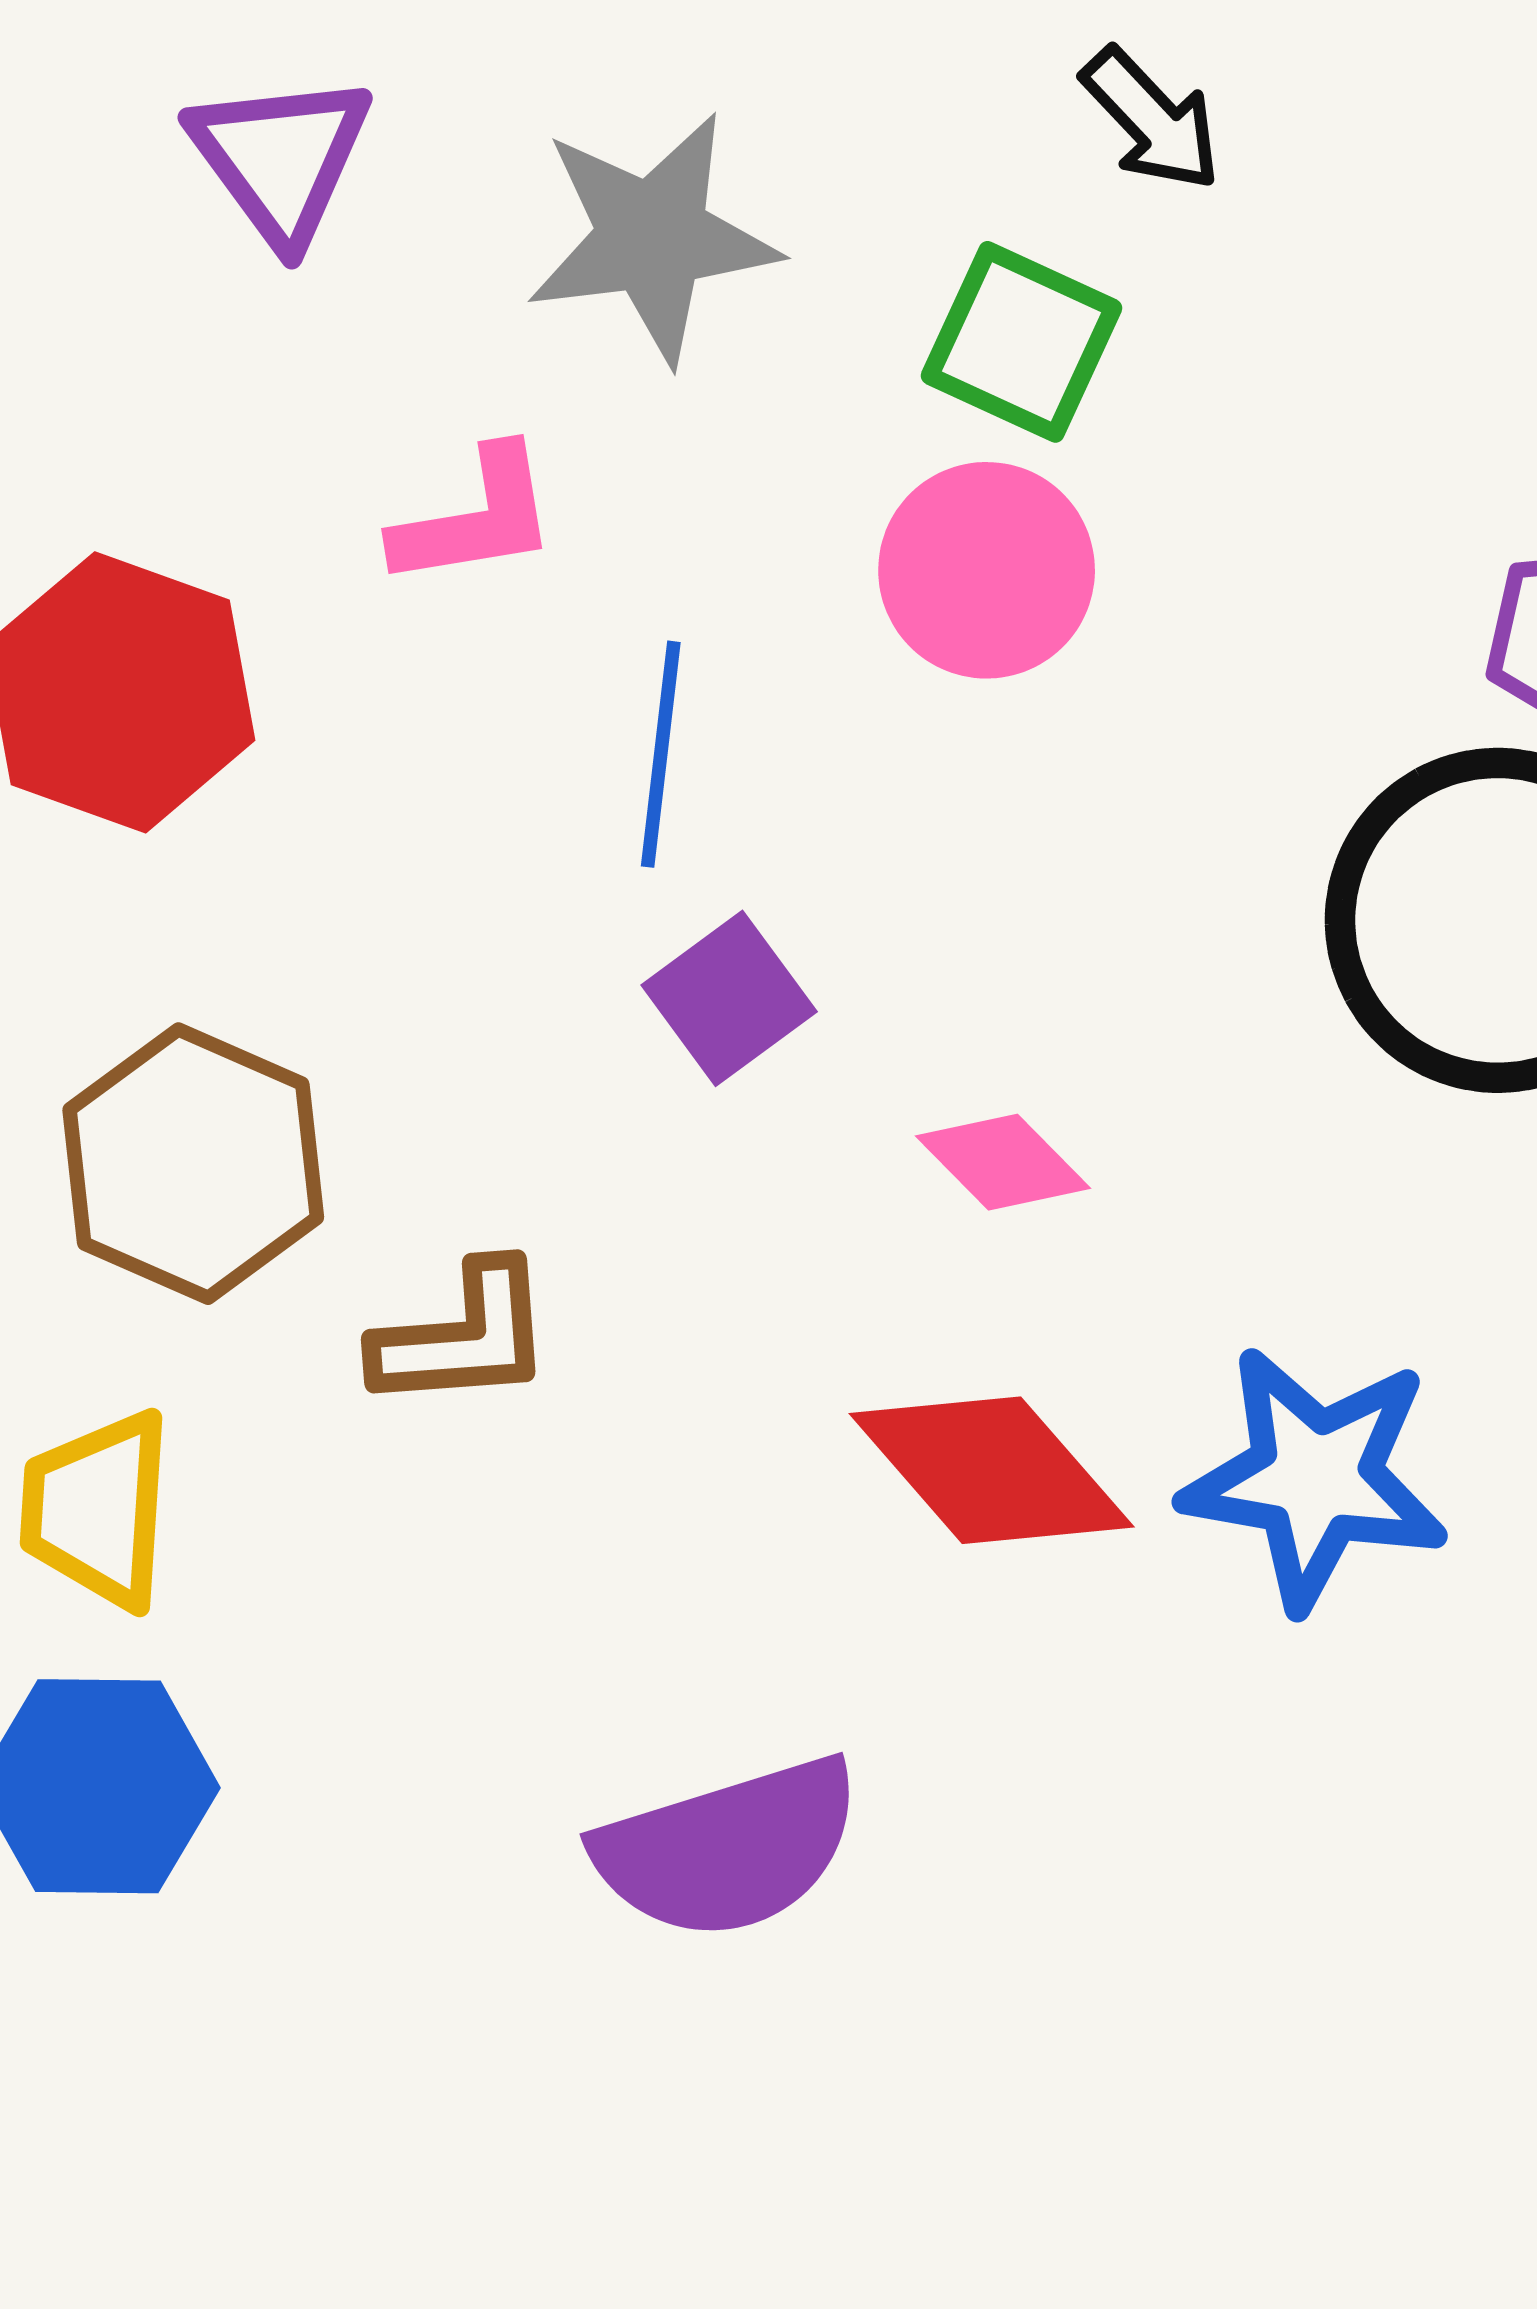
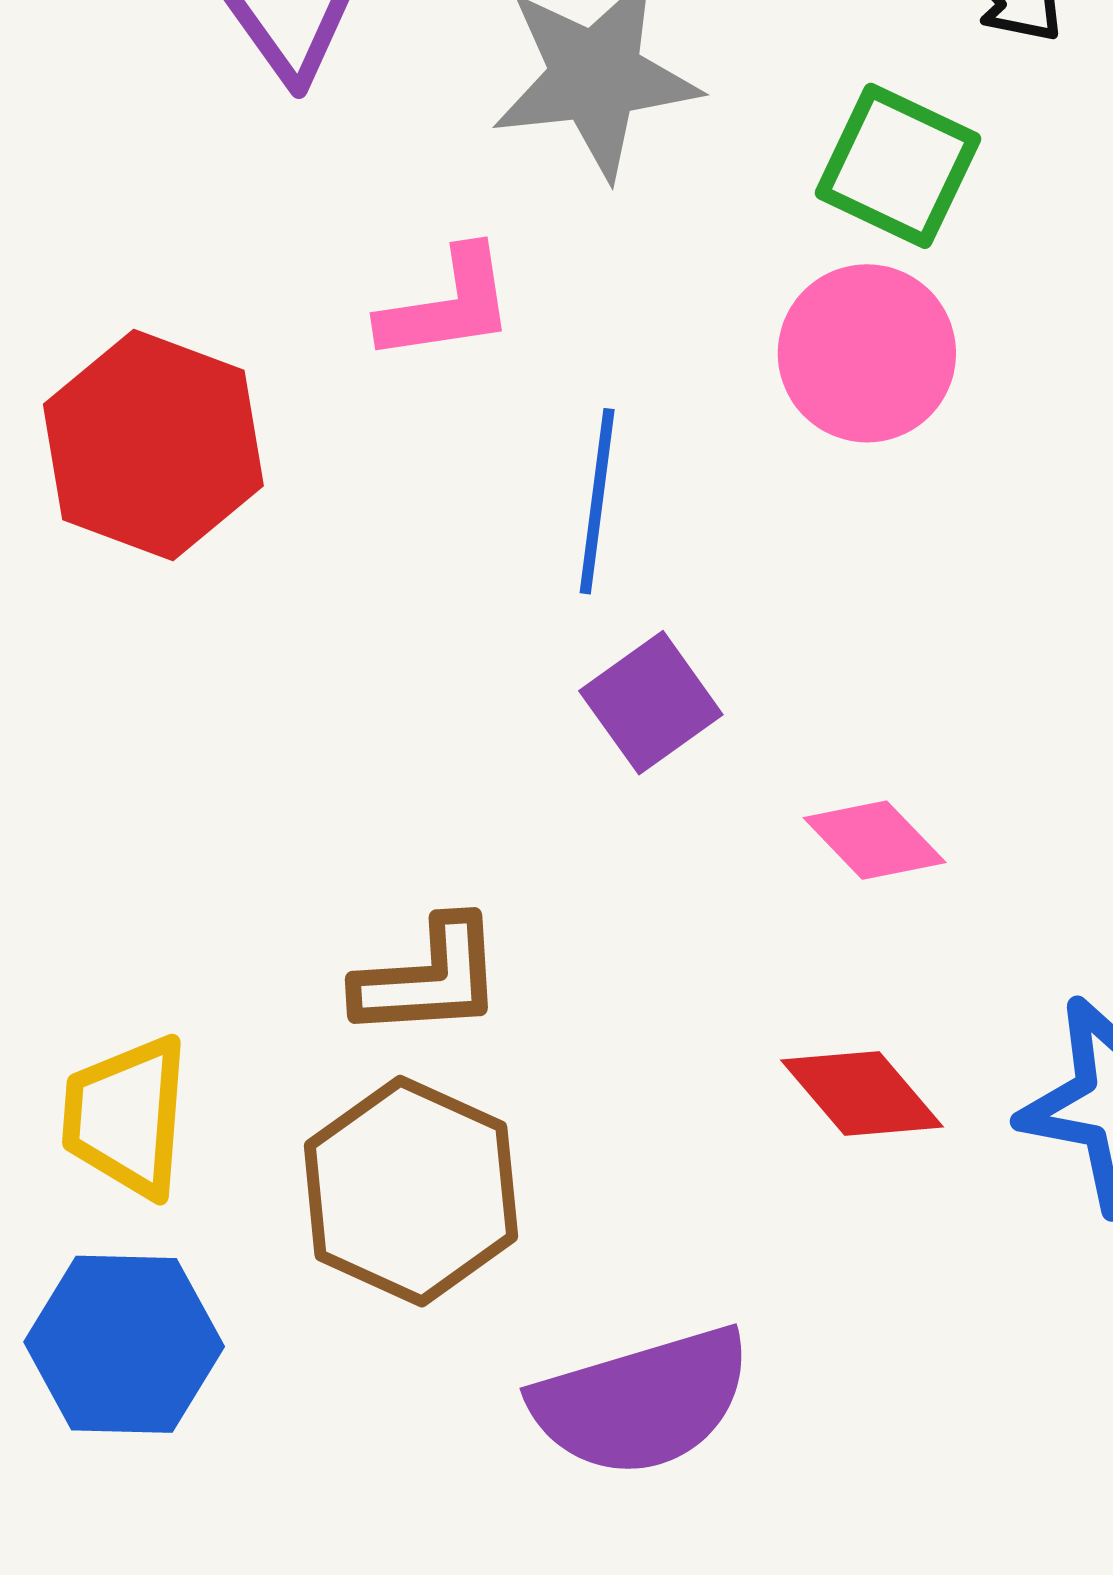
brown hexagon: (193, 1164) -> (411, 1191), moved
red diamond: (992, 1470) -> (862, 1093), size x0.7

